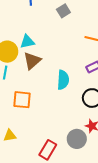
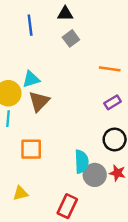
cyan semicircle: (63, 80) -> (82, 162), moved
gray circle: (77, 139) -> (95, 175), moved

